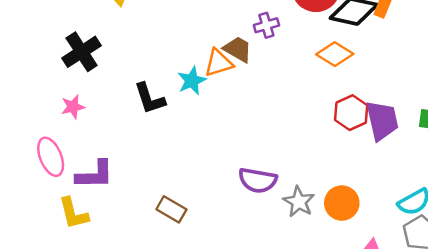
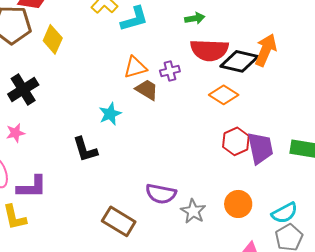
orange triangle: (219, 63) -> (135, 67), moved
black L-shape: (150, 98) -> (85, 149), moved
orange circle: (342, 203) -> (238, 204), moved
brown rectangle: (171, 209) -> (119, 221), moved, size x1.4

